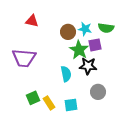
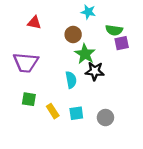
cyan star: (85, 29) -> (88, 12), moved
purple square: (95, 45) -> (122, 43), moved
gray circle: (98, 92) -> (105, 118), moved
green square: (33, 98) -> (29, 99), moved, turned 32

